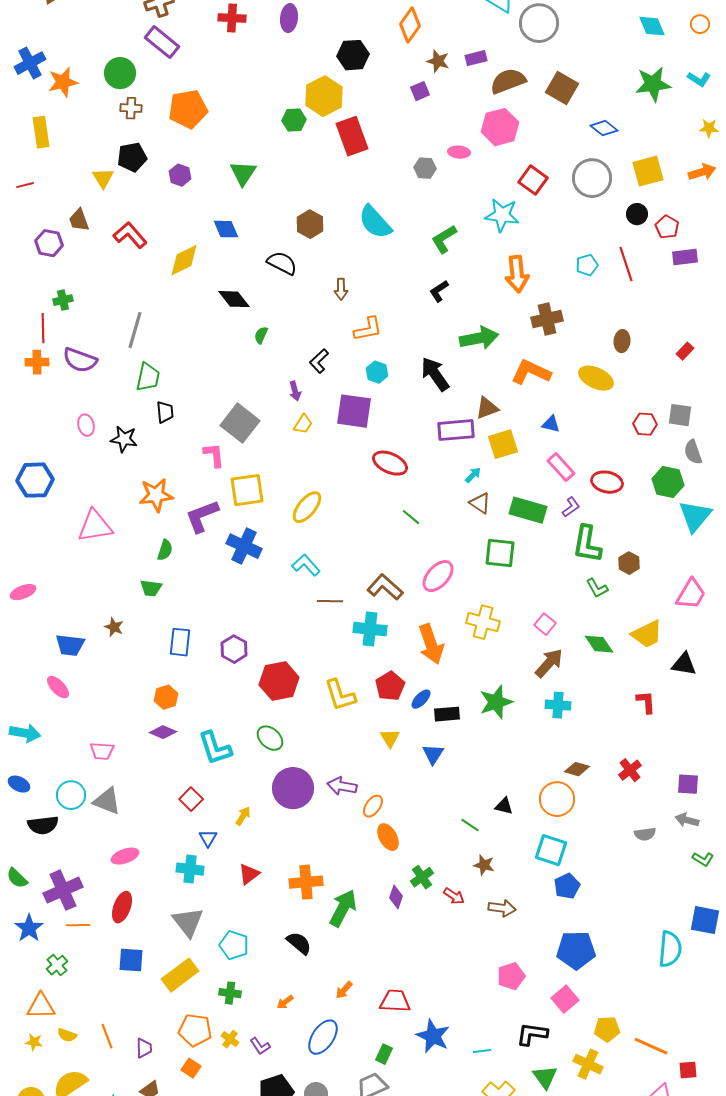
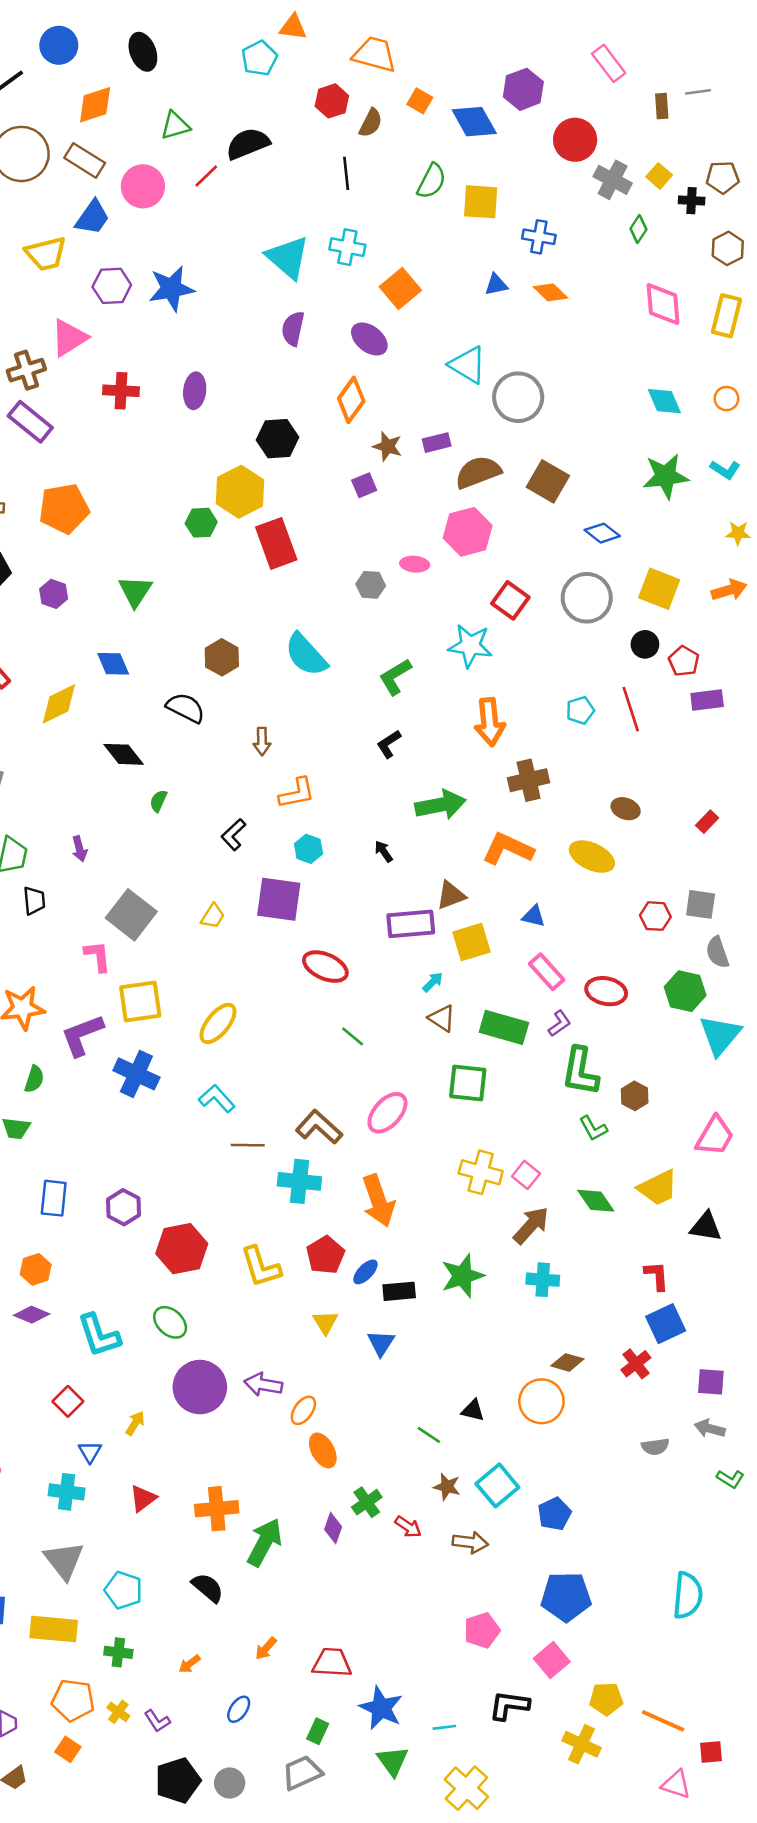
yellow square: (648, 171) -> (659, 589), turned 36
brown ellipse: (622, 341) -> (626, 809), turned -75
black arrow: (435, 374) -> (384, 851), size x0.5
purple arrow: (295, 391) -> (80, 849), moved
yellow cross: (483, 622) -> (481, 1172), moved
cyan square: (551, 850) -> (497, 1485), moved, turned 32
blue square: (705, 920) -> (666, 1324), moved, turned -36
yellow rectangle: (180, 975) -> (54, 1629), turned 42
blue ellipse: (323, 1037) -> (239, 1709), size x0.6
green triangle: (545, 1077) -> (393, 1761), moved

